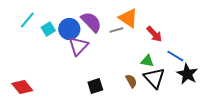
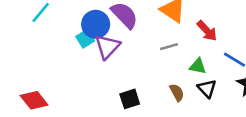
cyan square: (48, 29) -> (85, 39), moved
gray line: (116, 30) -> (169, 47), moved
black triangle: (154, 78) -> (207, 88), size x0.7

